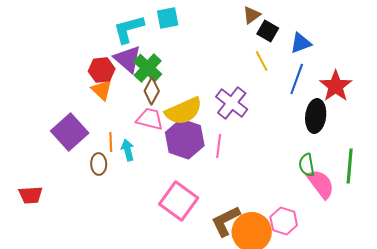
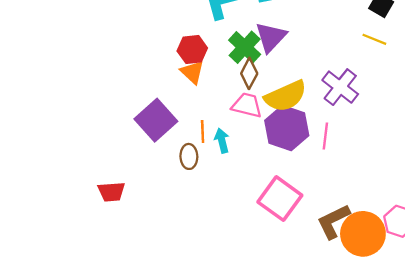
purple triangle: (128, 59) -> (271, 37), moved, turned 32
yellow line: (262, 61) -> (374, 39), turned -40

